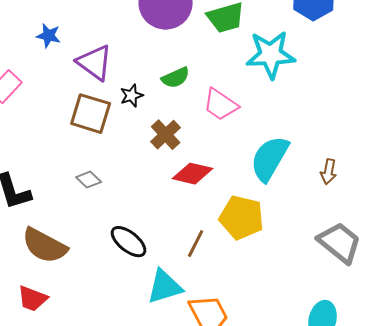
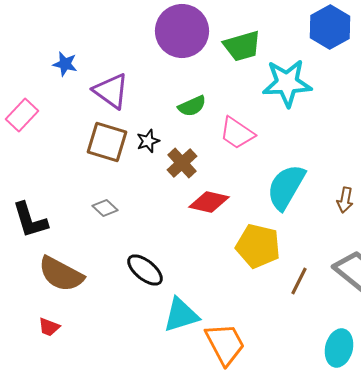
black star: (132, 96) -> (148, 141), moved
brown line: (196, 244) -> (299, 281), moved
red trapezoid: (33, 299) -> (49, 327), size x0.7

